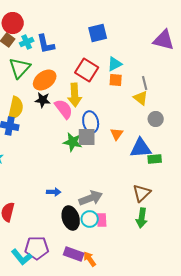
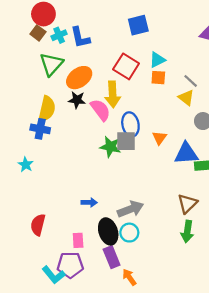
gray line: (145, 83) -> (191, 81), turned -32
pink rectangle: (102, 220) -> (78, 240), moved
purple rectangle: (74, 254) -> (112, 257), moved, turned 48

